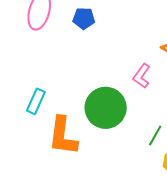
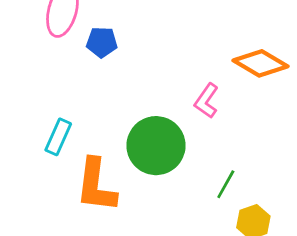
blue pentagon: (84, 18) -> (102, 42), moved

